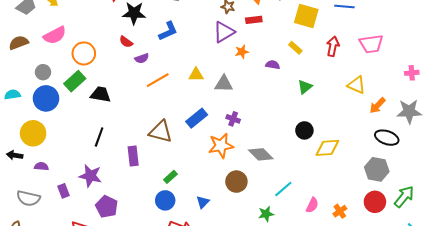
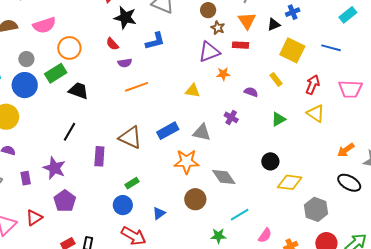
yellow triangle: (196, 75) -> (193, 91), moved
gray triangle: (224, 84) -> (202, 132), moved
yellow triangle: (356, 85) -> (316, 113), moved
purple cross: (233, 119) -> (231, 117), moved
gray hexagon: (377, 169) -> (316, 209), moved

